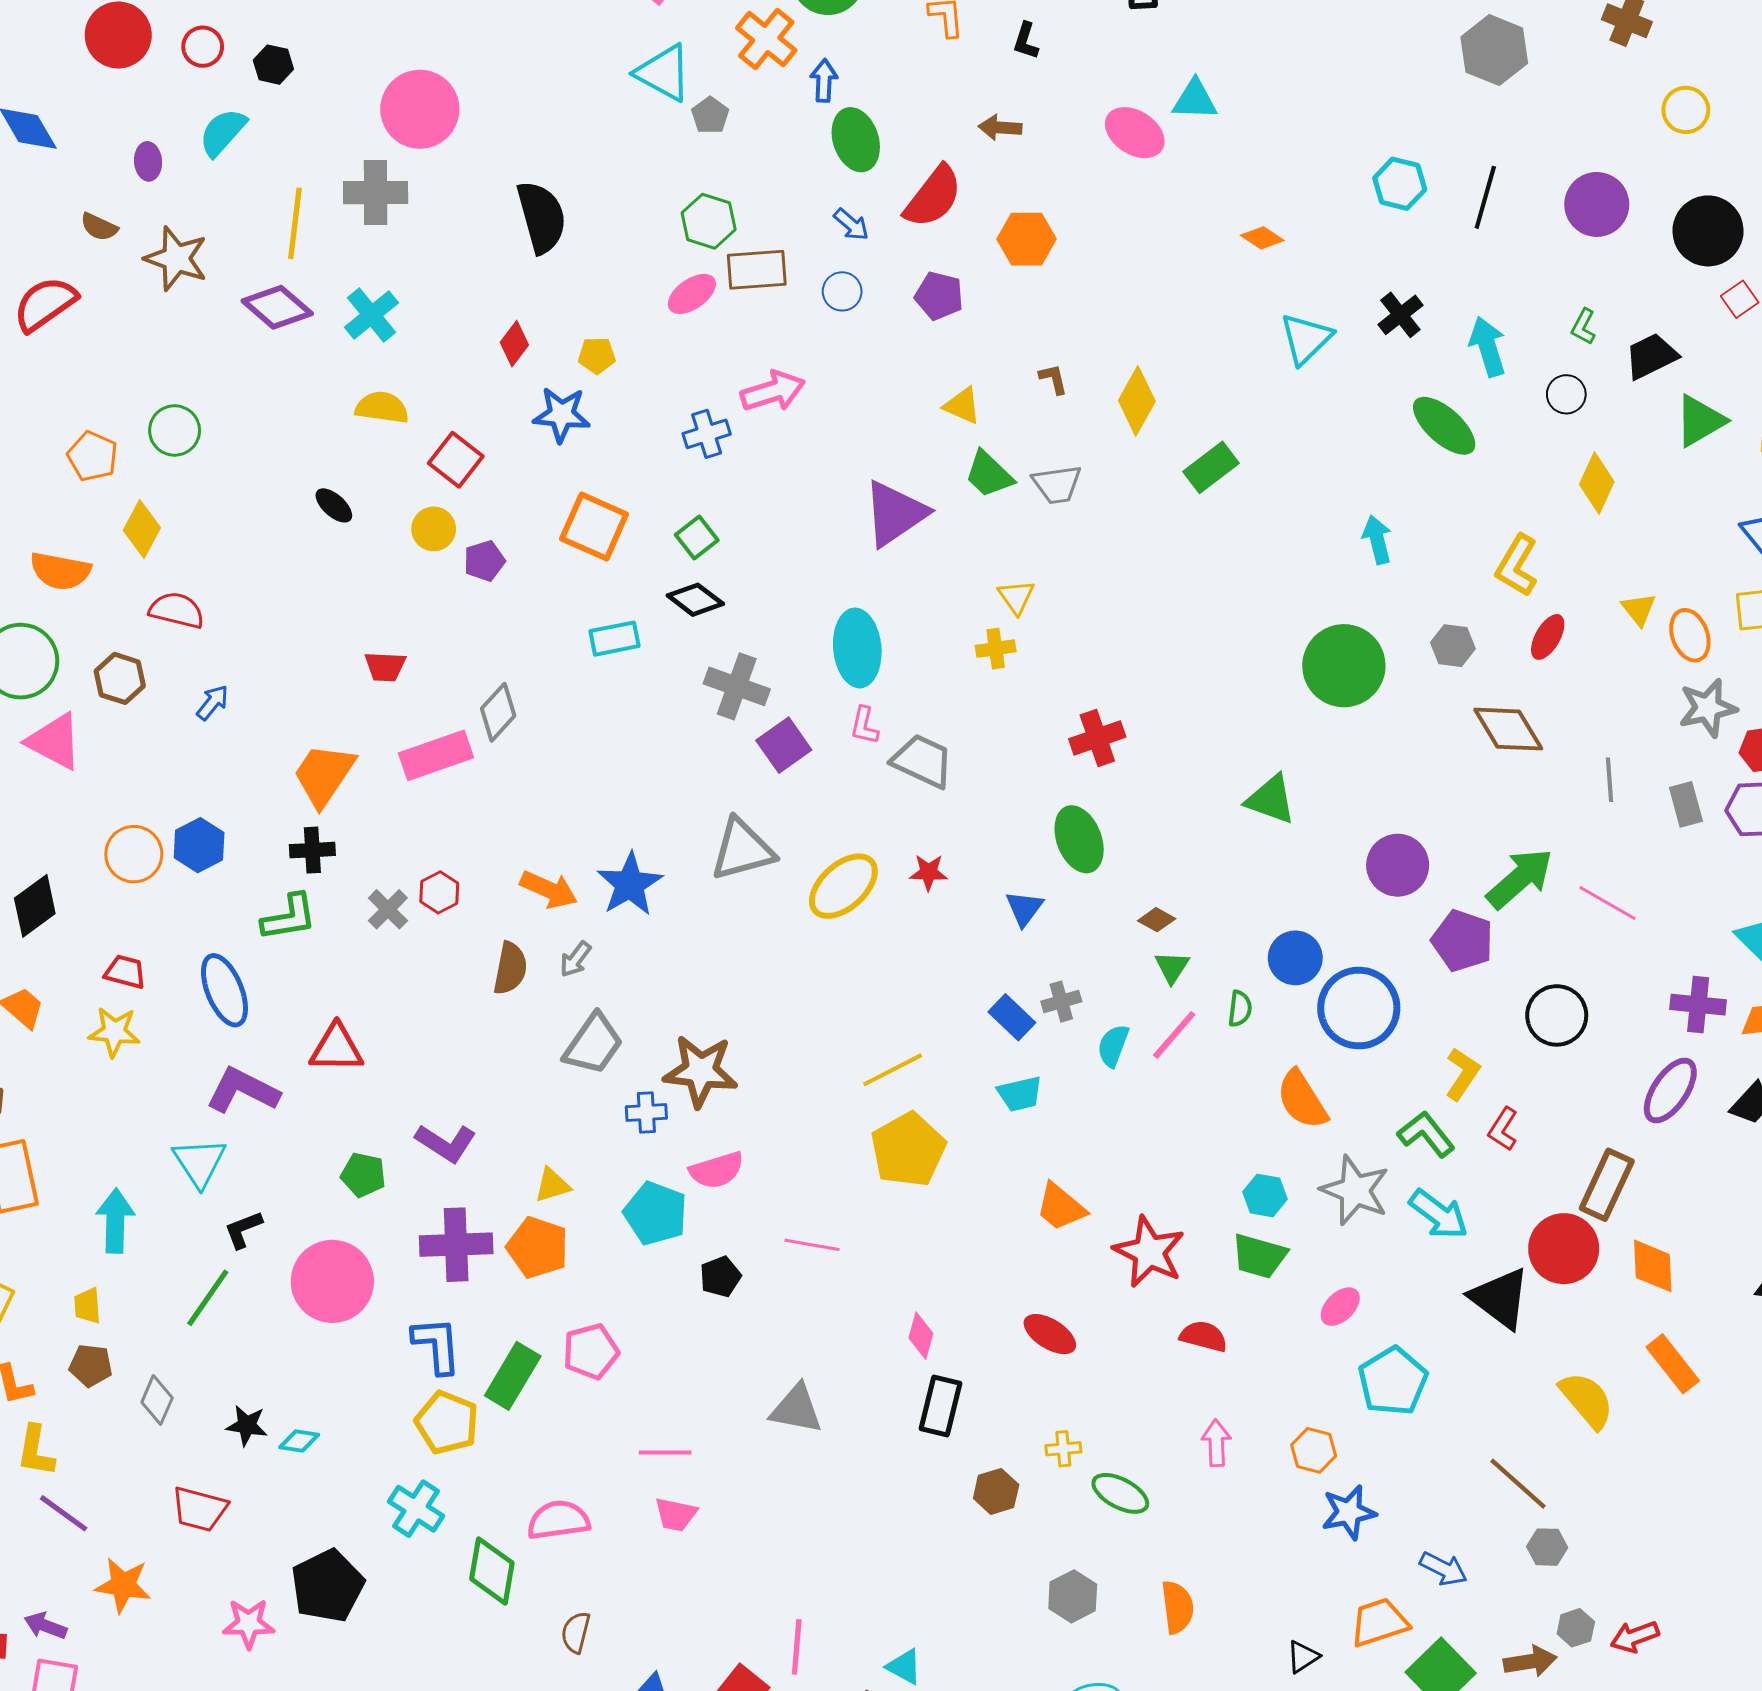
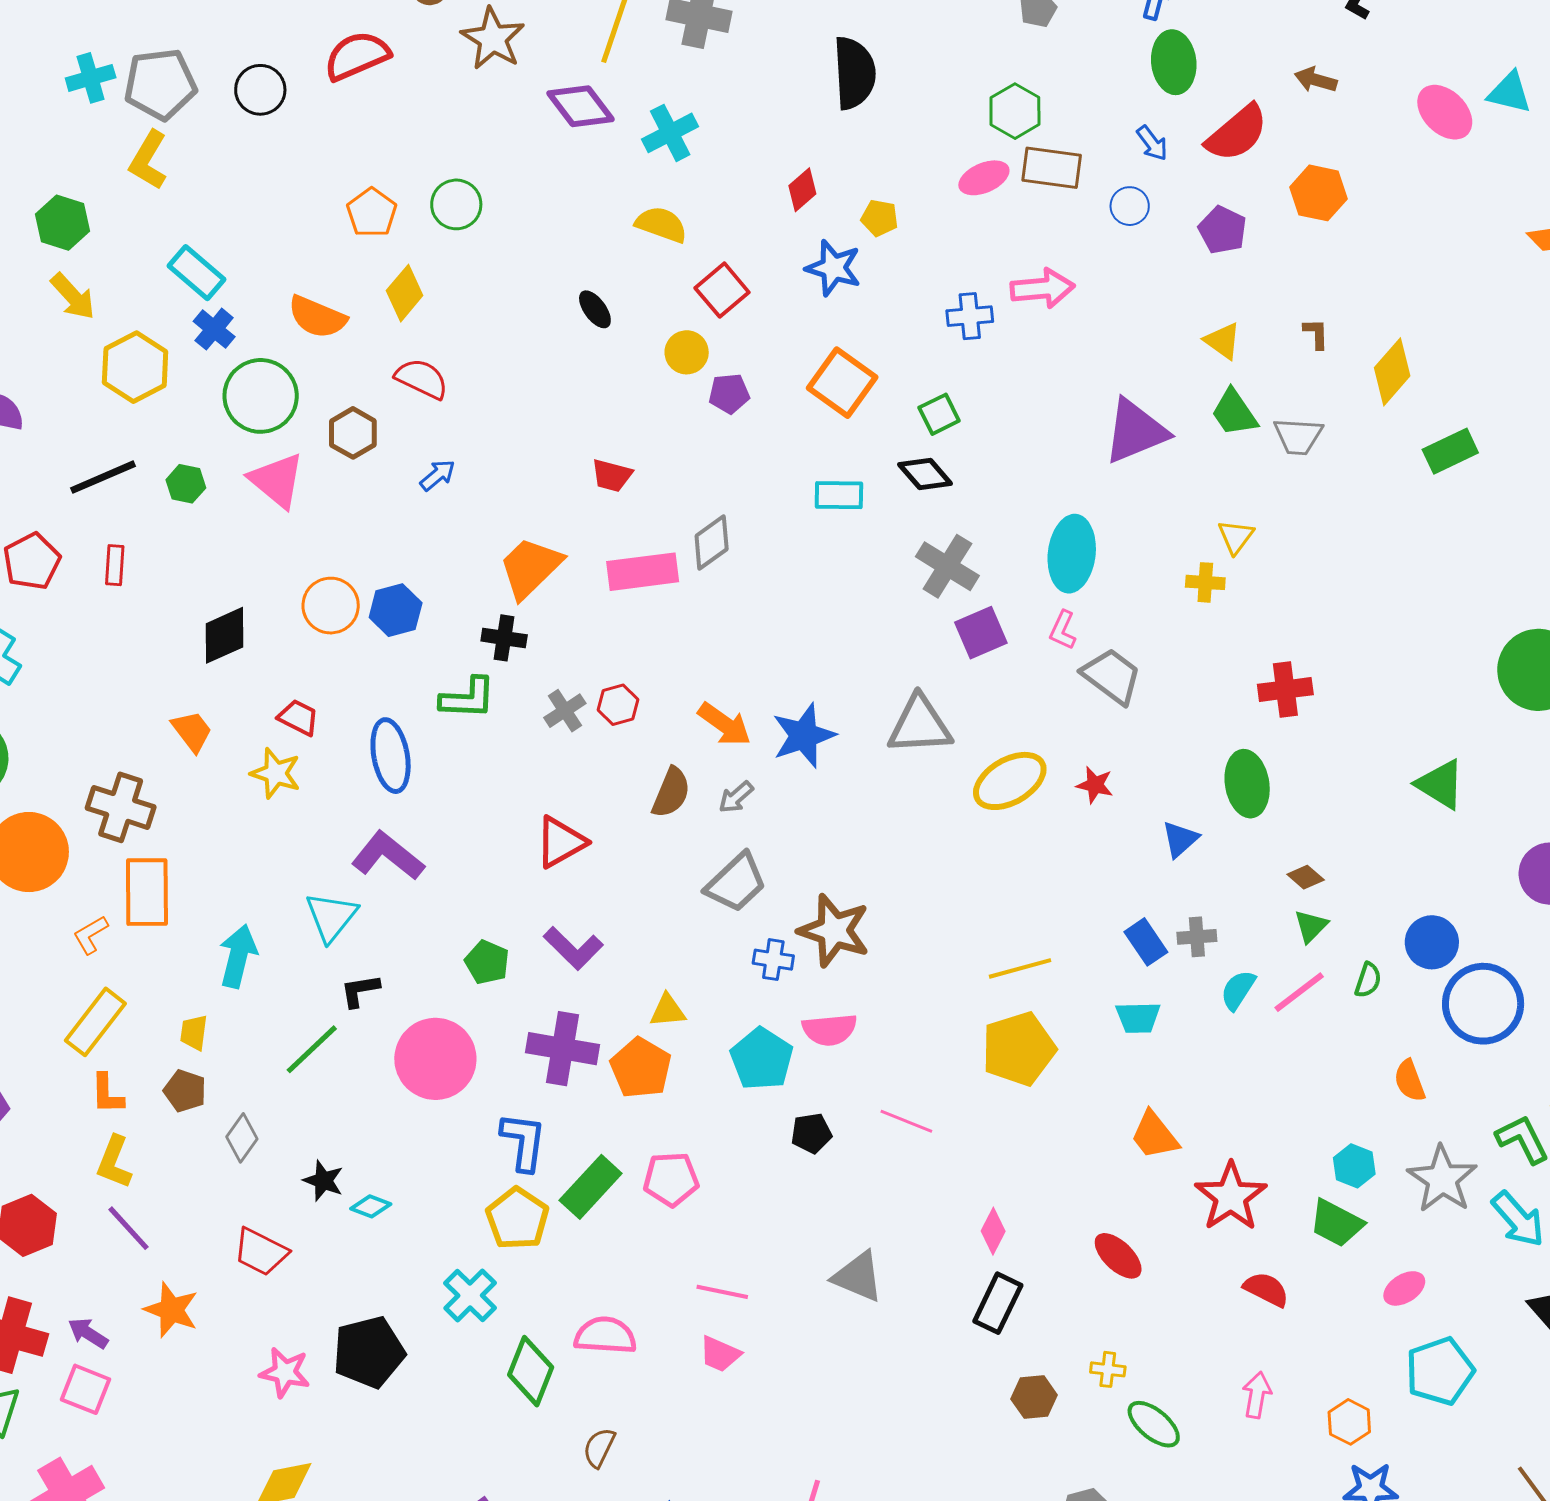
red triangle: (337, 1048) -> (561, 842), moved, turned -42
orange semicircle: (1302, 1100) -> (1410, 1081), size x0.7

